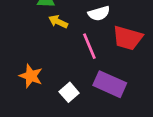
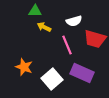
white square: (69, 92) -> (52, 79), size x1.5

